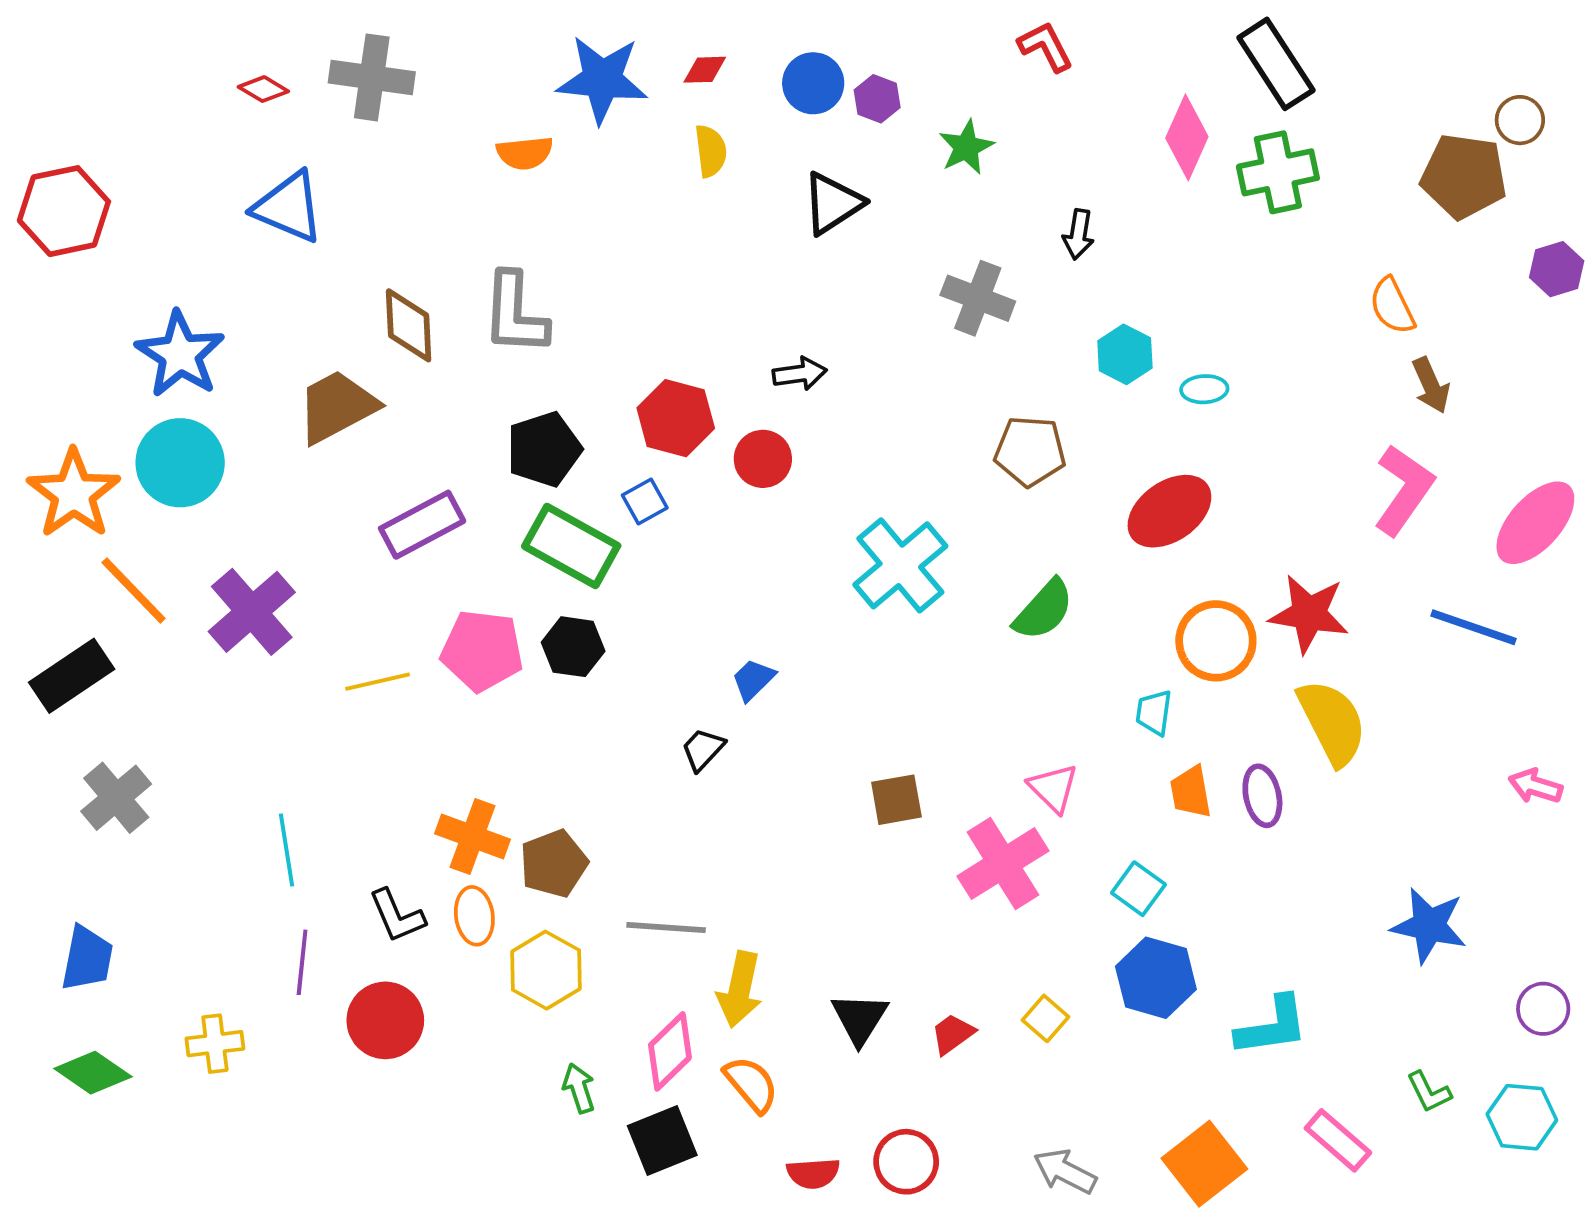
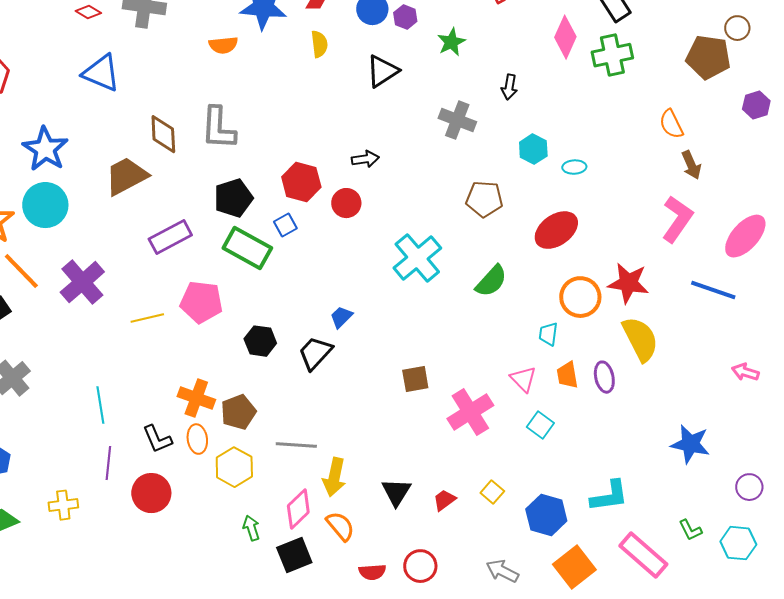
black hexagon: (573, 647) -> (260, 341), moved
black trapezoid: (703, 749) -> (315, 353), size x1.5
pink triangle: (1053, 788) -> (523, 379), moved
blue hexagon: (1156, 978) -> (546, 515), moved
pink rectangle: (1338, 1140) -> (643, 555), size x1.4

